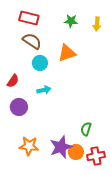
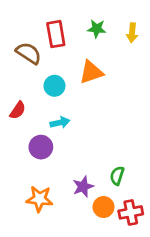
red rectangle: (29, 18) -> (56, 34), moved, turned 66
brown semicircle: (32, 41) -> (29, 53), moved
purple circle: (19, 107) -> (41, 147), moved
purple star: (61, 147) -> (83, 187), moved, size x0.7

